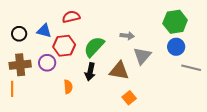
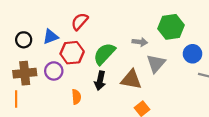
red semicircle: (71, 17) -> (80, 22), turned -36
green hexagon: (175, 22) -> (171, 27), moved
blue triangle: (44, 31) -> (51, 37), turned -35

